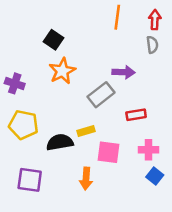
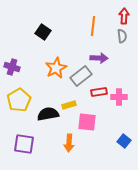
orange line: (117, 17) -> (93, 26), moved
orange star: (62, 71) -> (56, 68), moved
red rectangle: (136, 115) -> (99, 92), moved
yellow pentagon: (23, 125) -> (19, 100), turned 30
pink cross: (149, 150) -> (119, 97), moved

